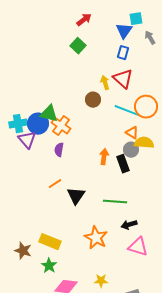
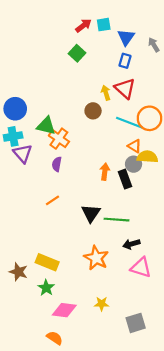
cyan square: (136, 19) -> (104, 25), moved
blue circle: (38, 124) -> (15, 109), moved
black triangle: (76, 196) -> (91, 213), moved

